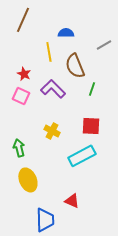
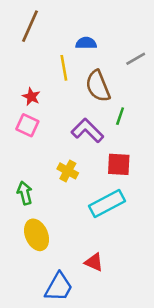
purple L-shape: (53, 89) -> (87, 130), moved
blue trapezoid: (45, 220) -> (59, 287), turned 30

